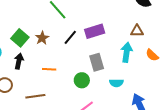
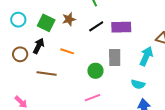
green square: (20, 38) -> (46, 23), moved, turned -30
black arrow: (19, 61) -> (39, 46), moved
cyan semicircle: (116, 83) -> (138, 84), moved

